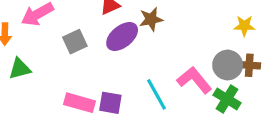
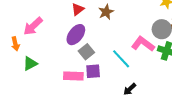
purple ellipse: (122, 36) -> (76, 35), moved
gray square: (75, 42) -> (86, 52), moved

